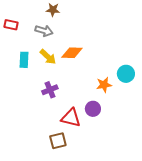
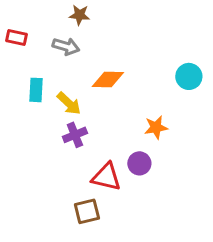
yellow arrow: (48, 57) -> (69, 103), moved
cyan circle: (126, 74) -> (189, 76), moved

